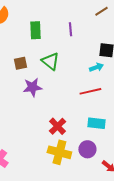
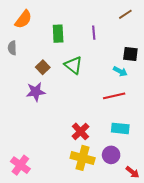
brown square: (20, 63) -> (43, 67), turned -32
cyan arrow: (96, 67) -> (120, 71), turned 48
purple star: (32, 87) -> (36, 92), moved

